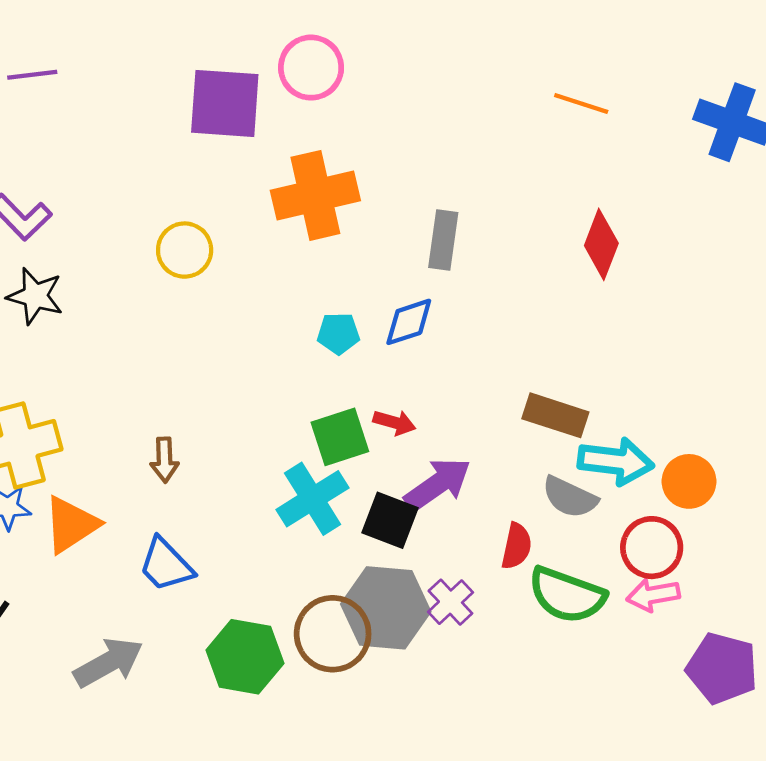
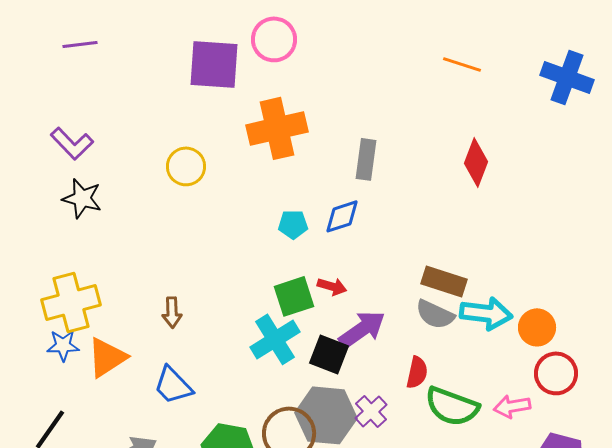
gray semicircle: (570, 497) -> (435, 314), moved
red circle: (652, 548) -> (556, 373), moved

